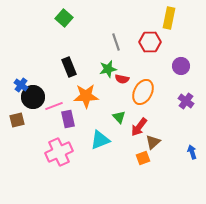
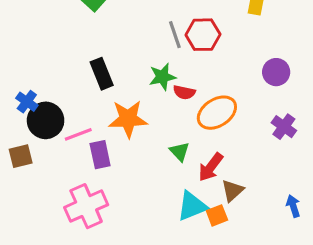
red hexagon: (150, 42) -> (203, 35), moved
orange ellipse: (143, 92) -> (217, 113), turned 30
cyan triangle: (100, 140) -> (192, 206), moved

